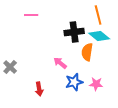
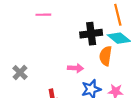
pink arrow: (60, 63) -> (76, 68), turned 144

